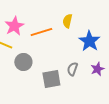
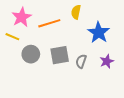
gray square: (51, 79) -> (60, 55), moved

